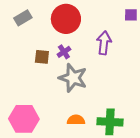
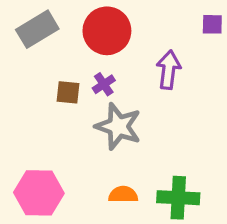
gray rectangle: (23, 18) -> (37, 29), size x1.4

